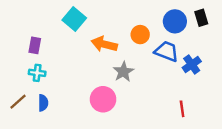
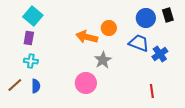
cyan square: (74, 19) -> (33, 16), moved
orange circle: (140, 35) -> (109, 28), moved

